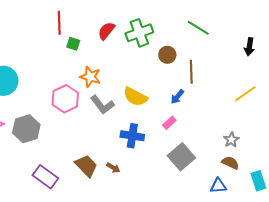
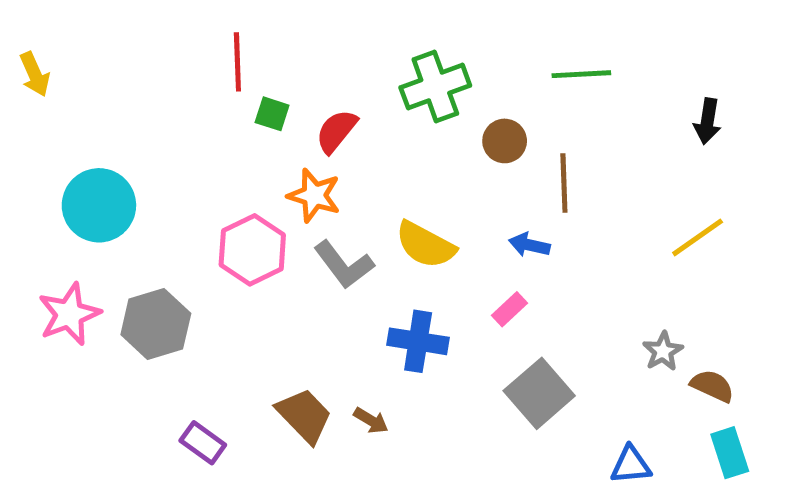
green line: (198, 28) -> (581, 74), turned -35
red semicircle: (106, 31) -> (336, 131), moved
blue arrow: (177, 97) -> (529, 245), turned 63
brown semicircle: (230, 163) -> (712, 386), moved
purple rectangle: (45, 177) -> (203, 443), size x0.7

